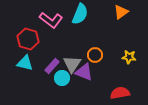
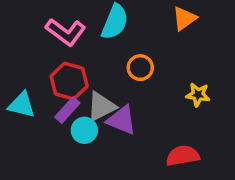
red hexagon: (28, 39) -> (69, 81), moved
orange circle: (95, 55) -> (140, 68), moved
gray triangle: (72, 64) -> (101, 107), turned 30

